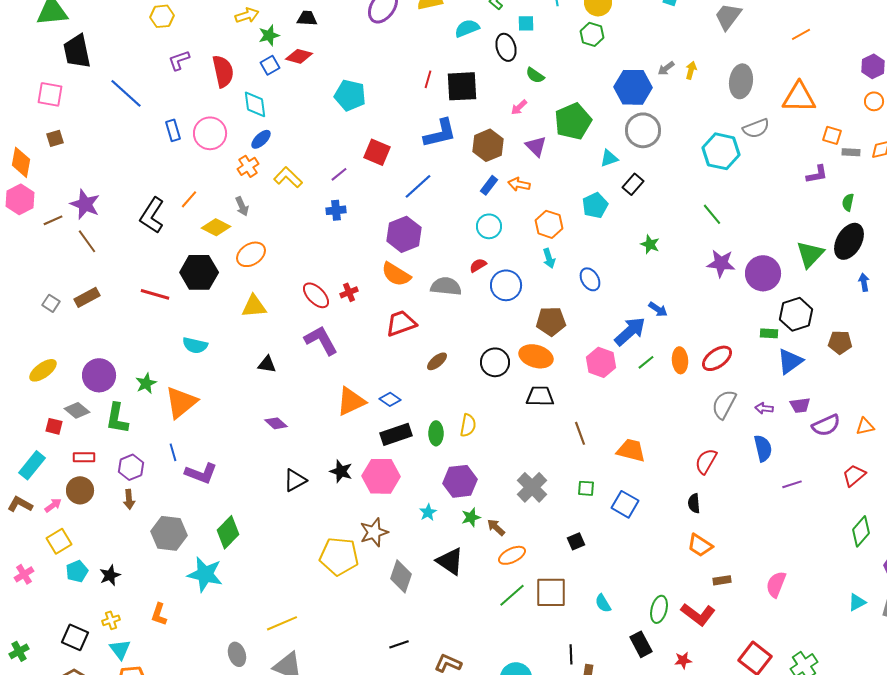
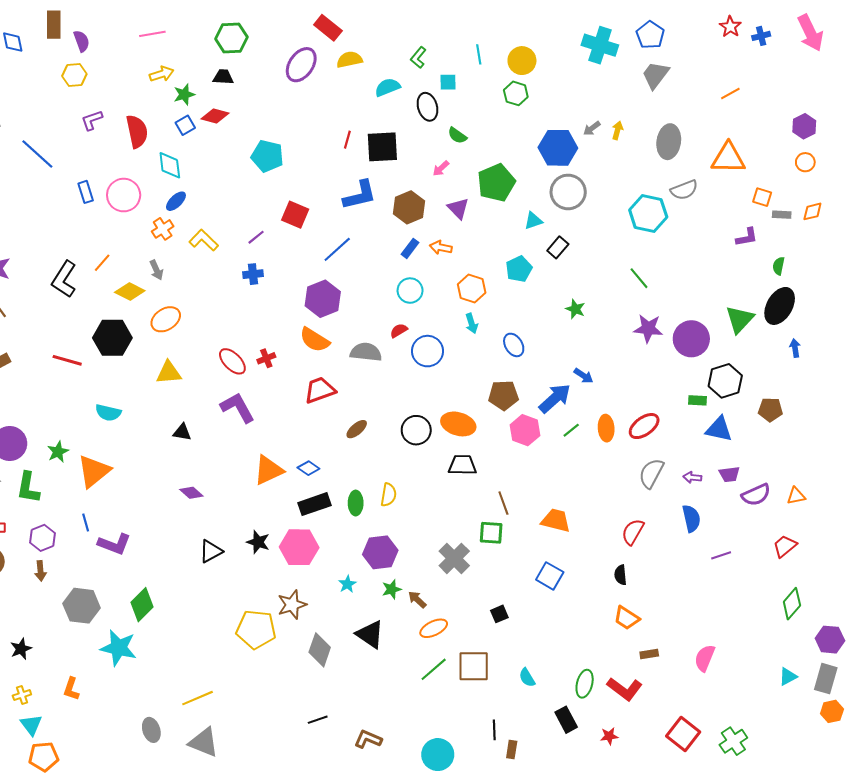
brown pentagon: (551, 321) -> (503, 395), moved
blue triangle: (790, 361) -> (719, 429), turned 48
green square: (586, 488) -> (491, 533), moved, size x1.4

